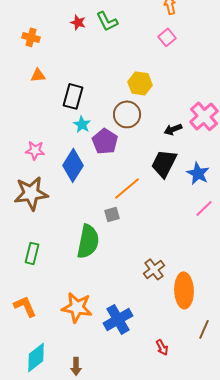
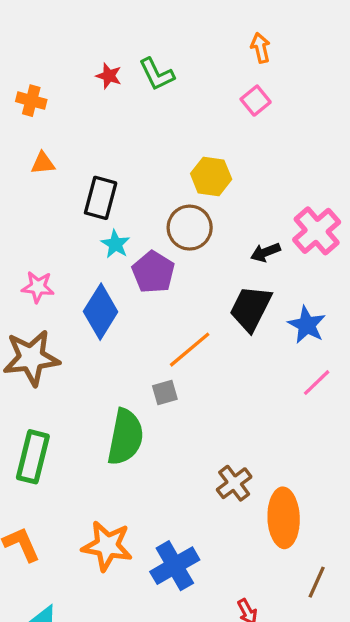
green rectangle: (32, 253) -> (33, 457), size x1.4

